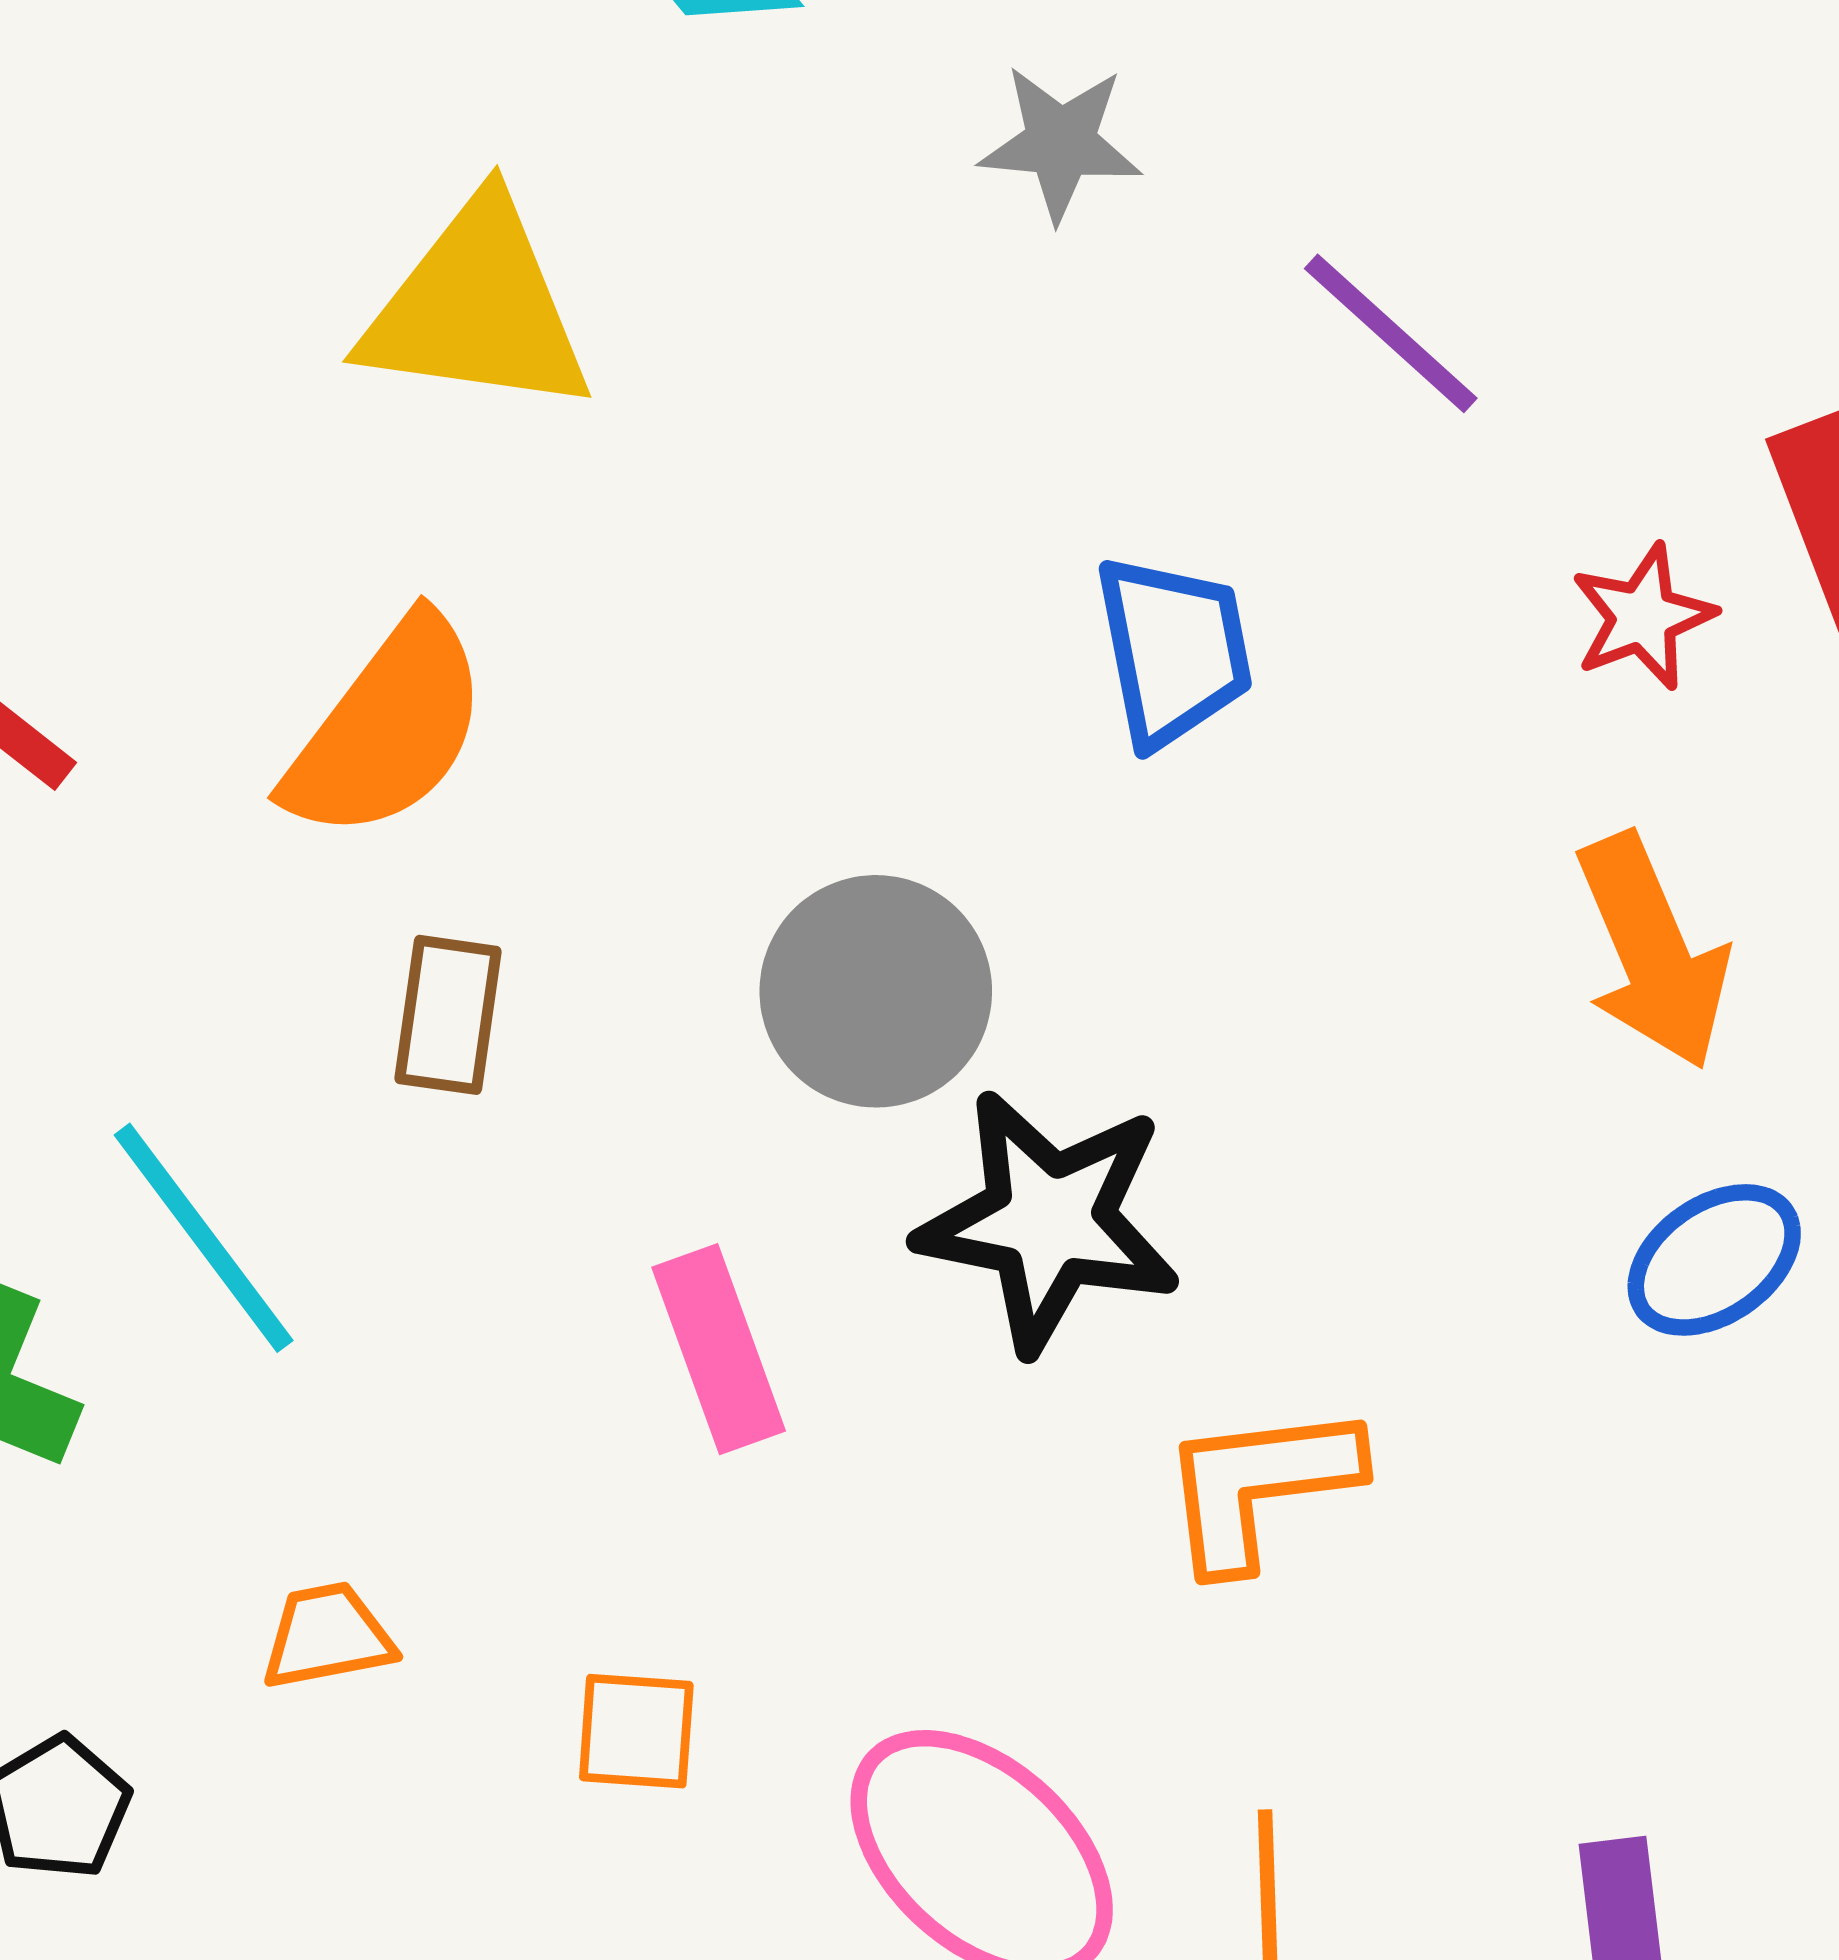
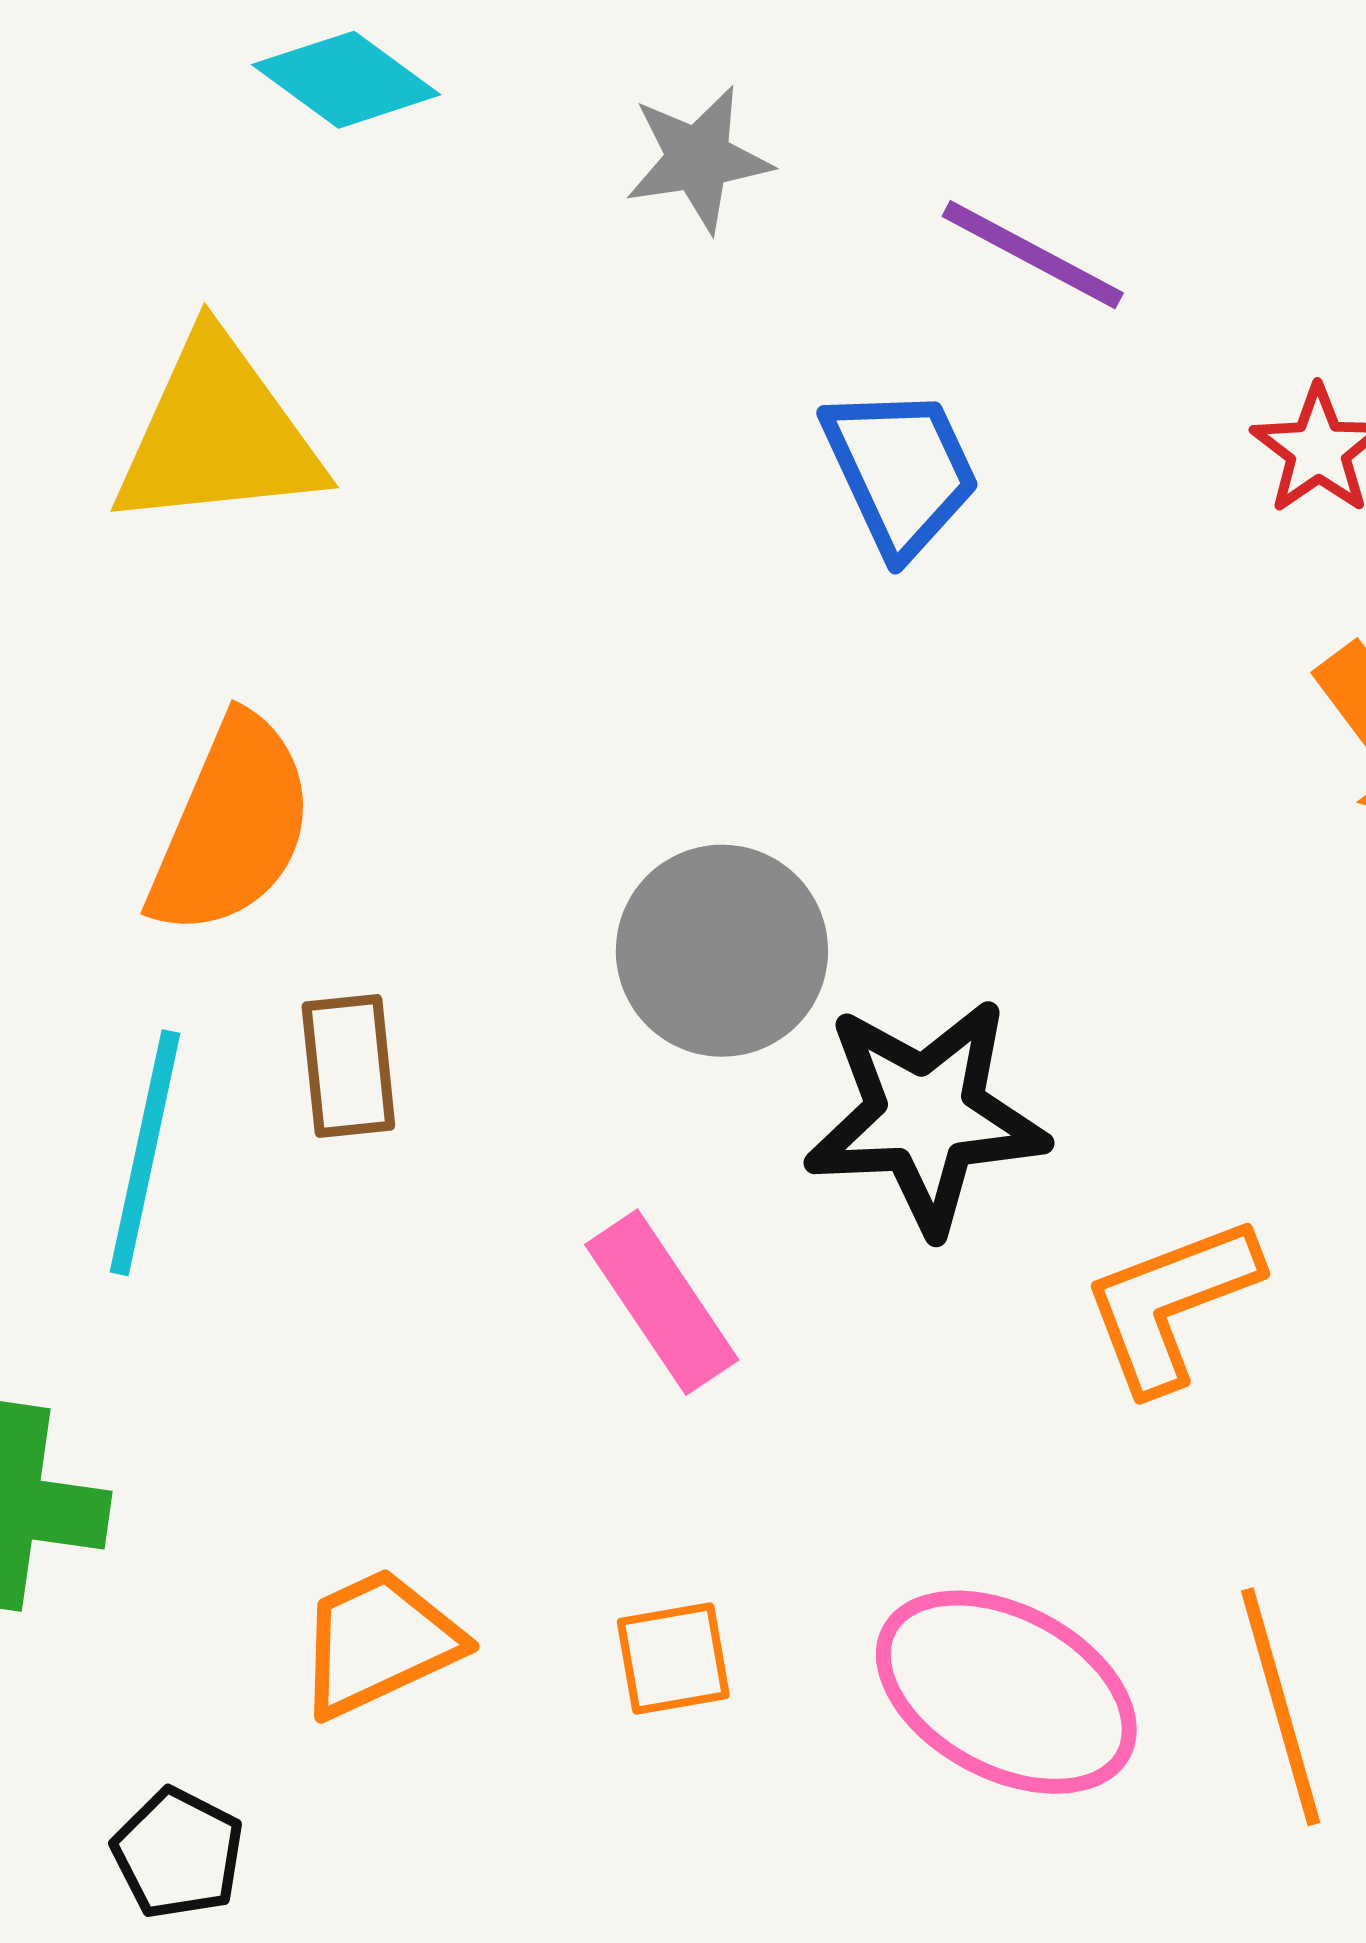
blue trapezoid: (1174, 650) -> (901, 471), moved
cyan line: (204, 1238) -> (145, 1153), moved, turned 63
orange trapezoid: (327, 1636) -> (379, 1643), size x1.4

